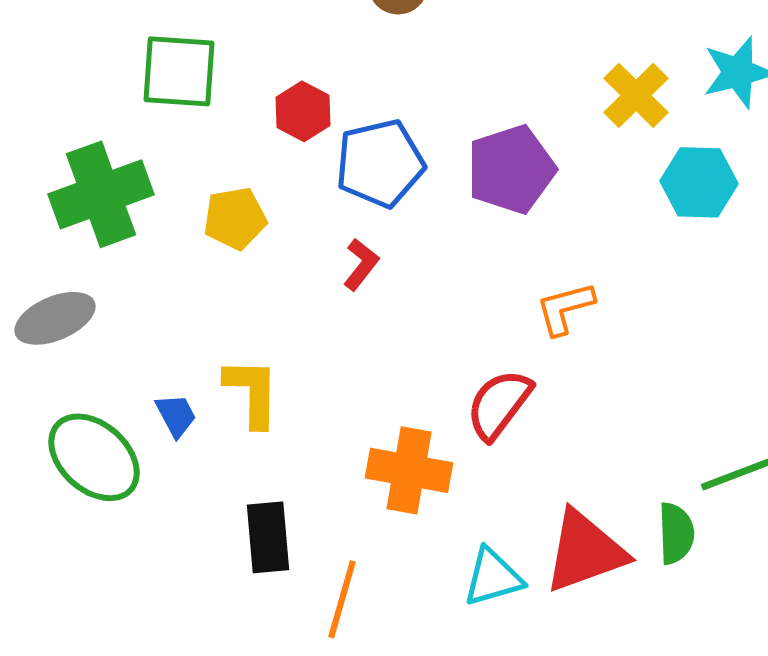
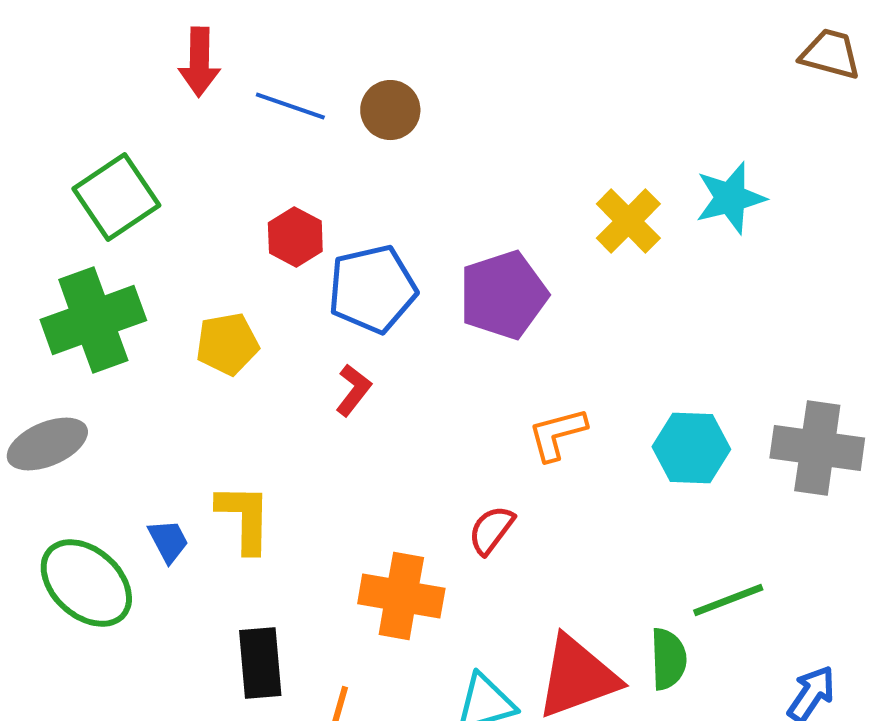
green square: (179, 71) -> (116, 197), moved, turned -38
cyan hexagon: (699, 182) -> (691, 448), moved
red semicircle: (499, 404) -> (491, 530), size x0.7

